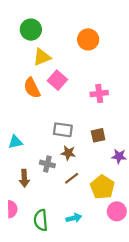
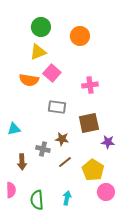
green circle: (31, 30) -> (41, 27), moved
orange semicircle: (32, 88) -> (29, 80), turned -54
gray rectangle: (63, 130) -> (57, 107), moved
brown square: (98, 135) -> (89, 123), size x1.5
cyan arrow: (74, 218) -> (67, 198), turned -64

